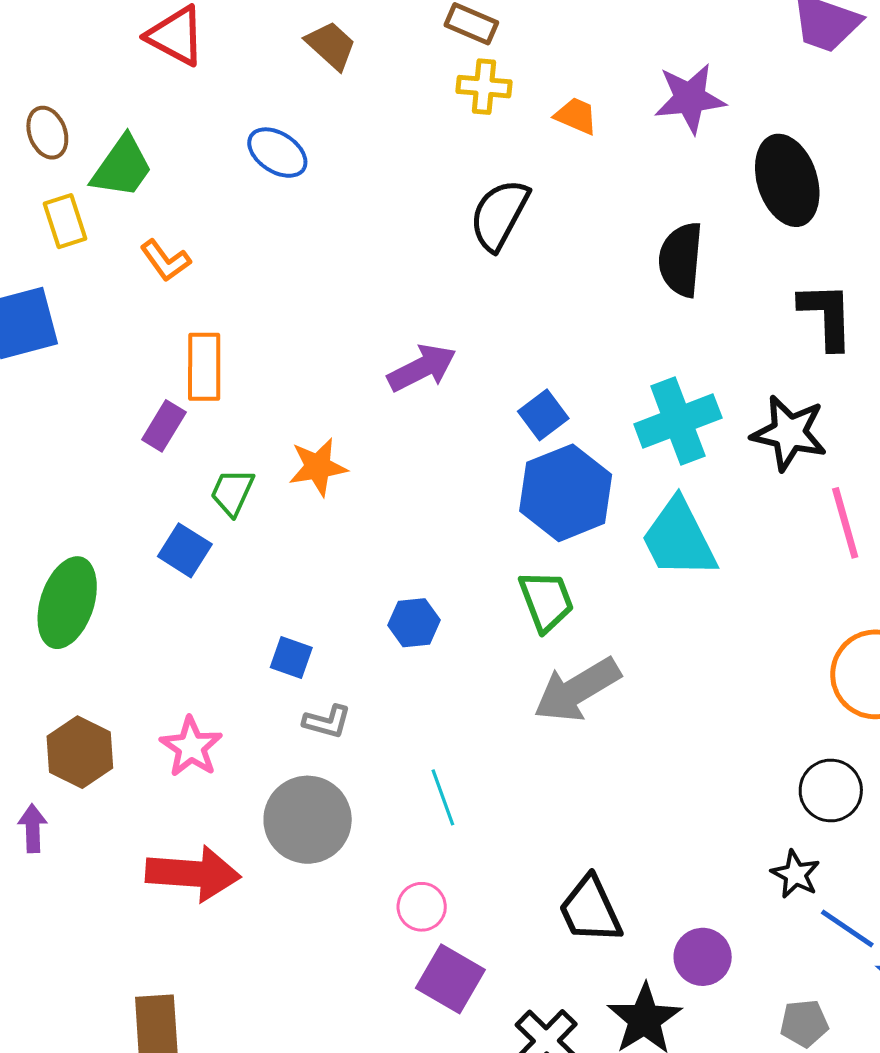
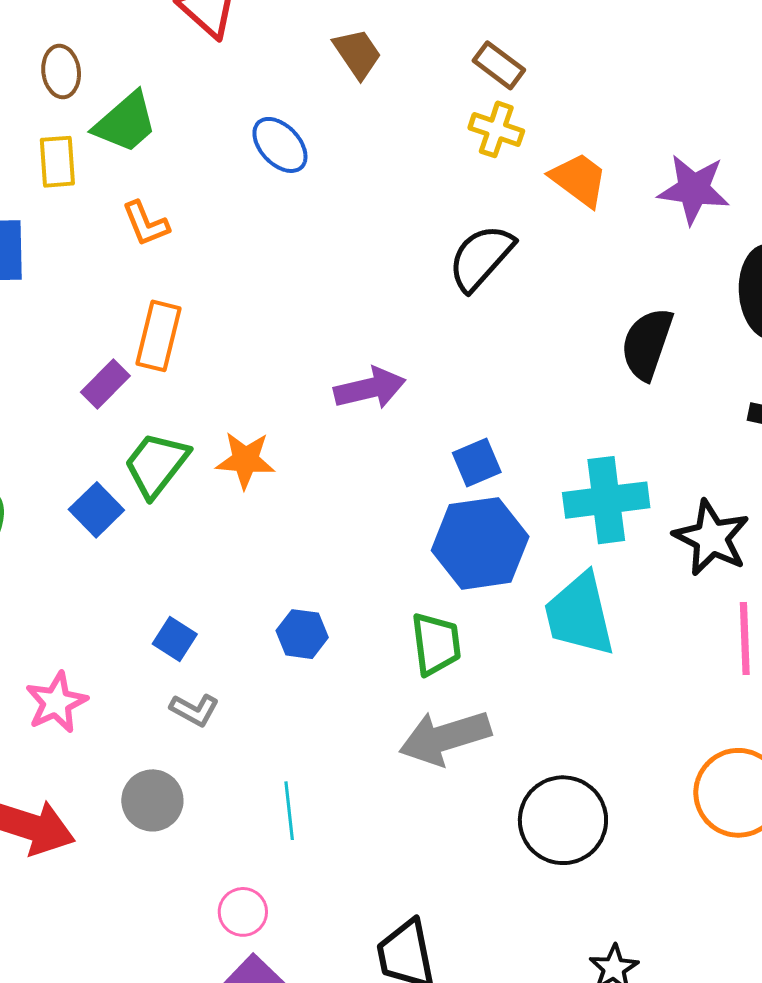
orange trapezoid: (576, 116) -> (579, 180), size x1.4
green trapezoid: (232, 492) -> (156, 465), size x1.4
black circle: (831, 790) -> (563, 820), moved, size x1.4
gray circle: (308, 820) -> (152, 800), size x0.7

